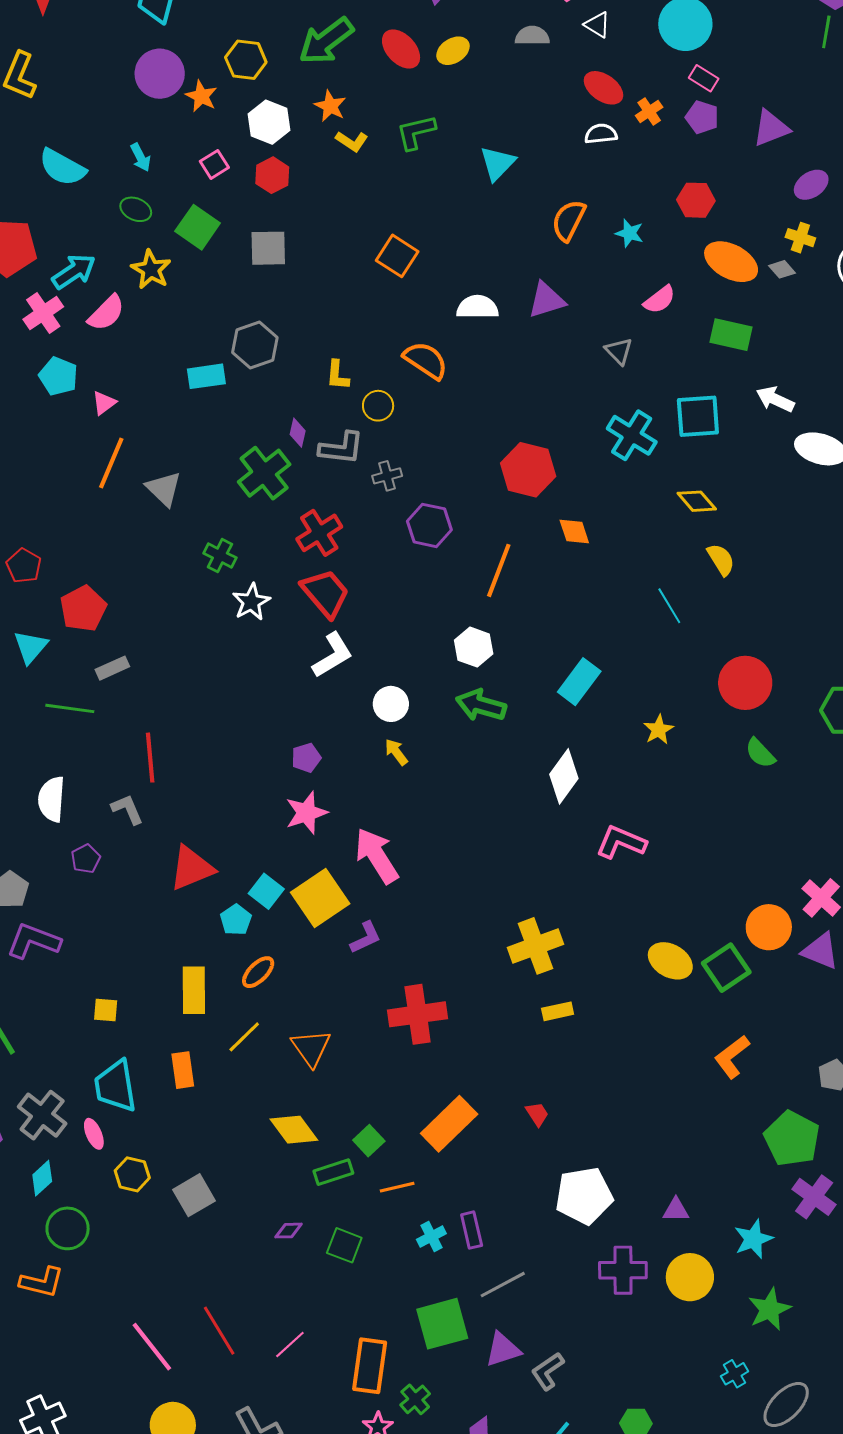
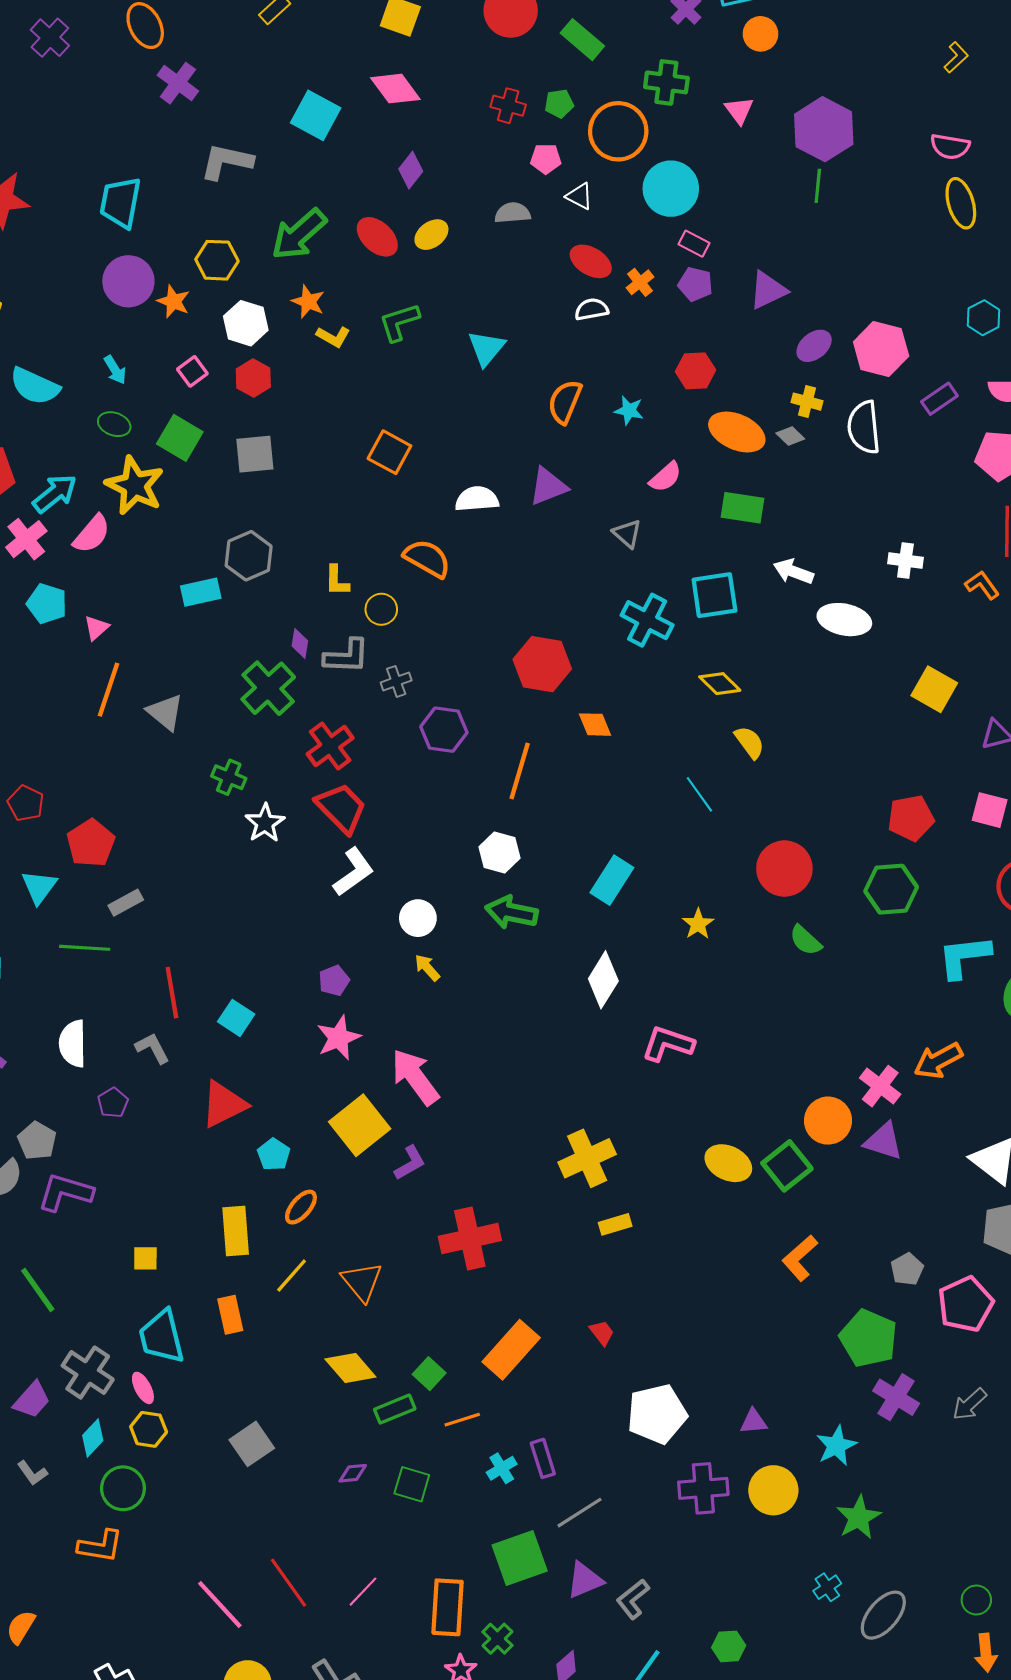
yellow star: (151, 270) -> (135, 486), size x1.4
cyan square: (266, 891) -> (236, 1018), moved
yellow hexagon: (132, 1174) -> (149, 1429), moved

